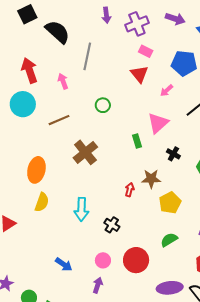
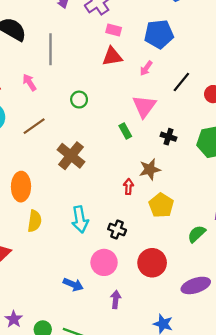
red triangle: (139, 74) -> (112, 57), turned -48
yellow pentagon: (170, 203) -> (161, 205), moved
green semicircle: (169, 240) -> (197, 234), moved
pink circle: (103, 260) -> (104, 262), moved, size x1.5

